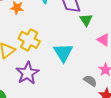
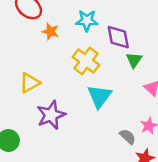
yellow cross: (29, 40) -> (86, 61), moved

